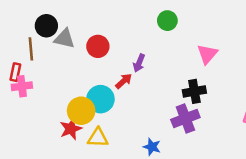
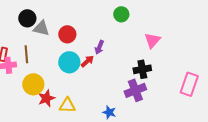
brown line: (31, 49) -> (26, 54), moved
cyan circle: (100, 99) -> (69, 62), moved
yellow circle: (81, 111) -> (33, 84), moved

